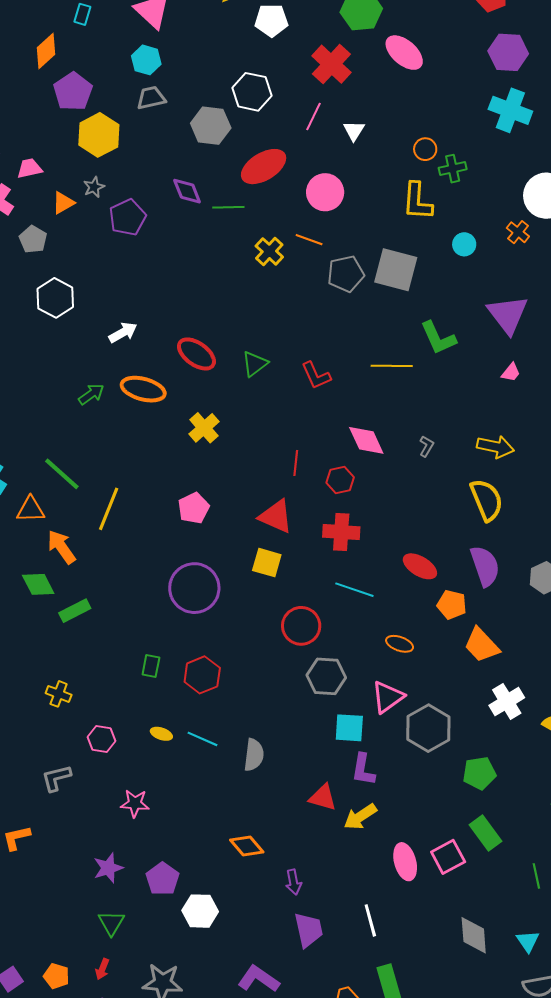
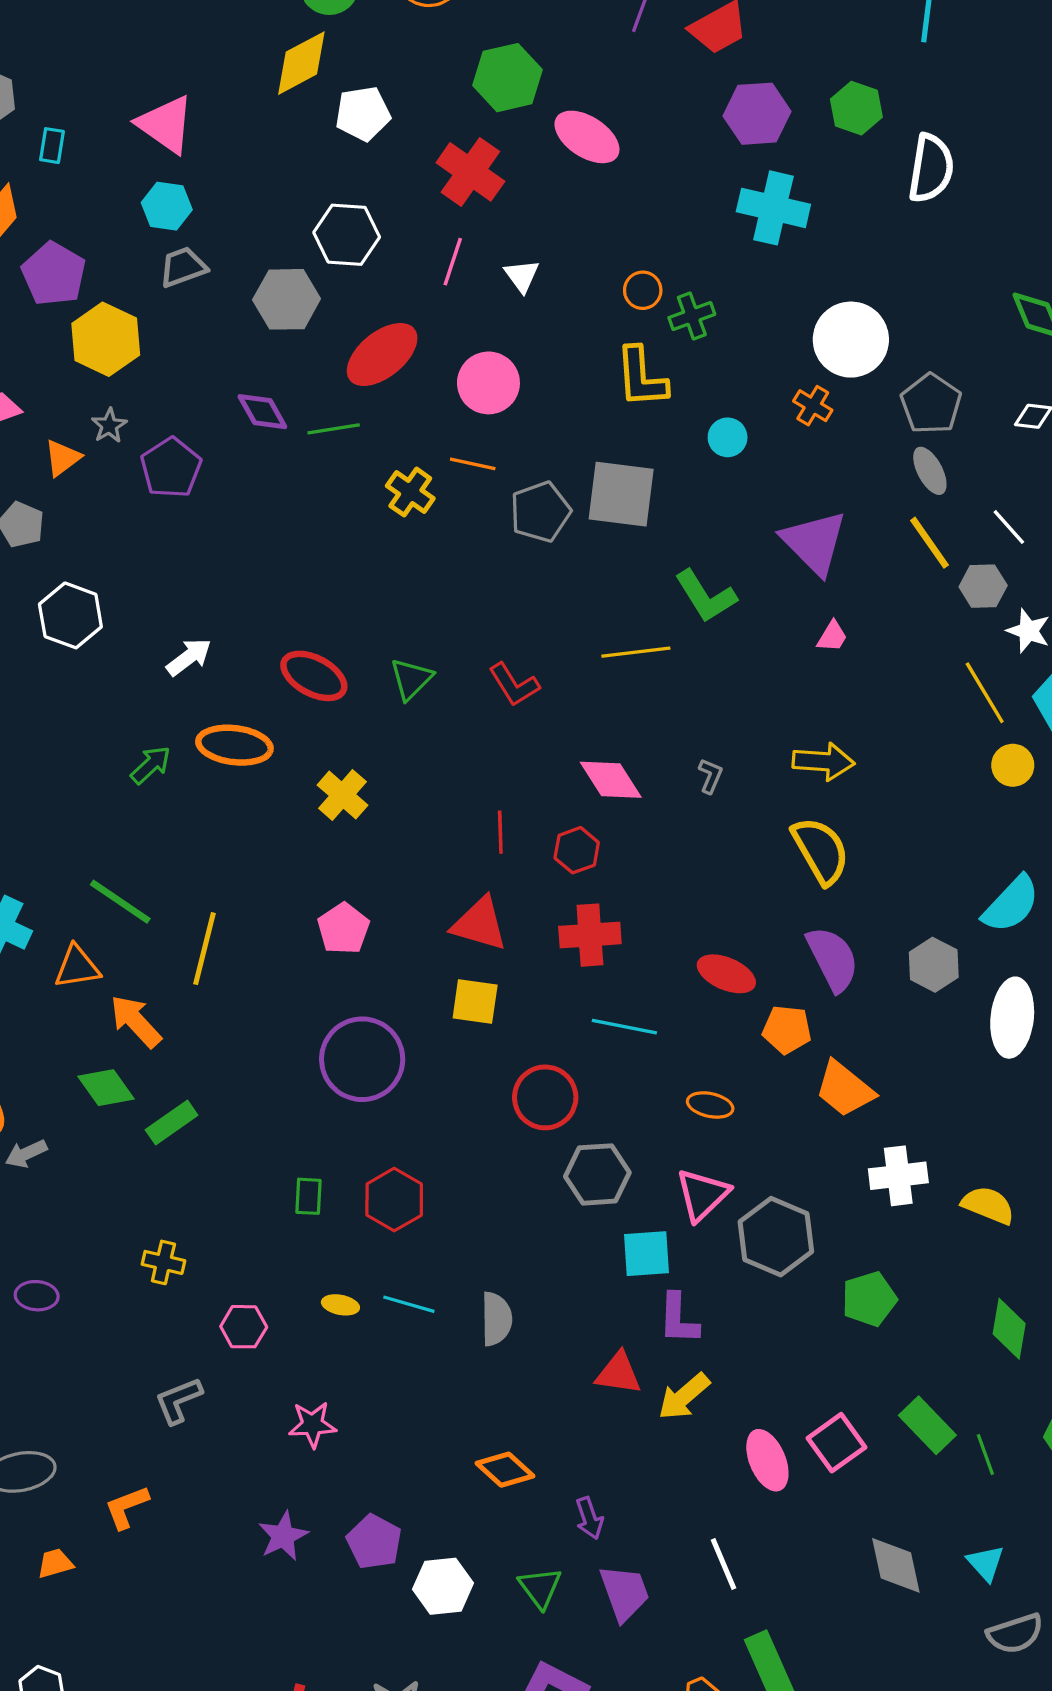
white cross: (507, 702) -> (898, 1176), turned 32
green rectangle: (486, 833) -> (927, 1425), moved
green triangle: (111, 923) -> (540, 1588), moved

